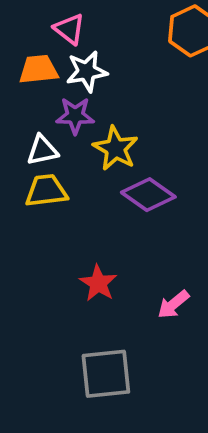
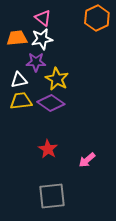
pink triangle: (69, 29) -> (43, 18), moved
purple diamond: (148, 195) -> (51, 103), moved

